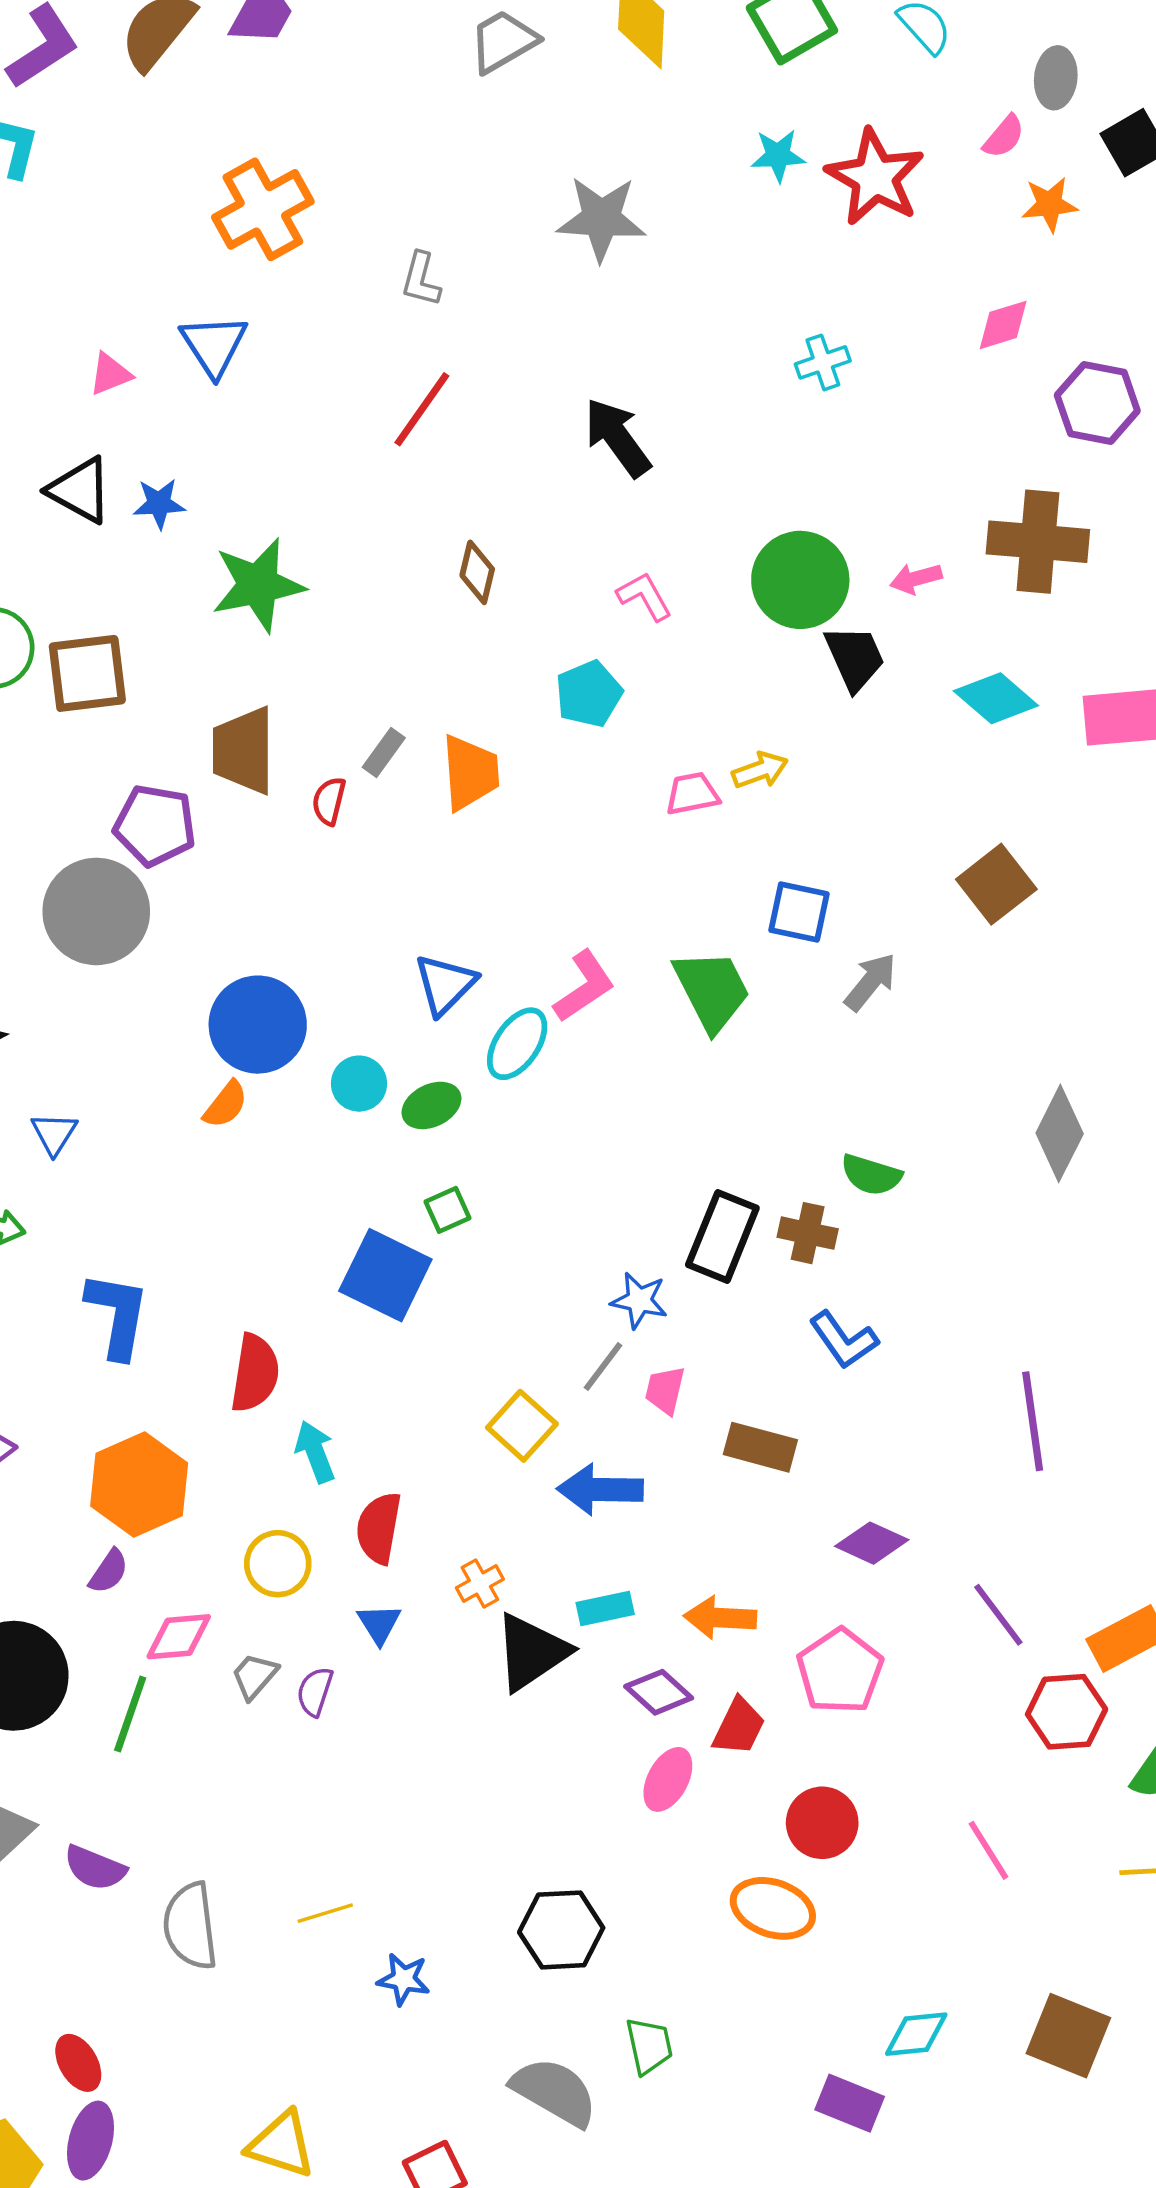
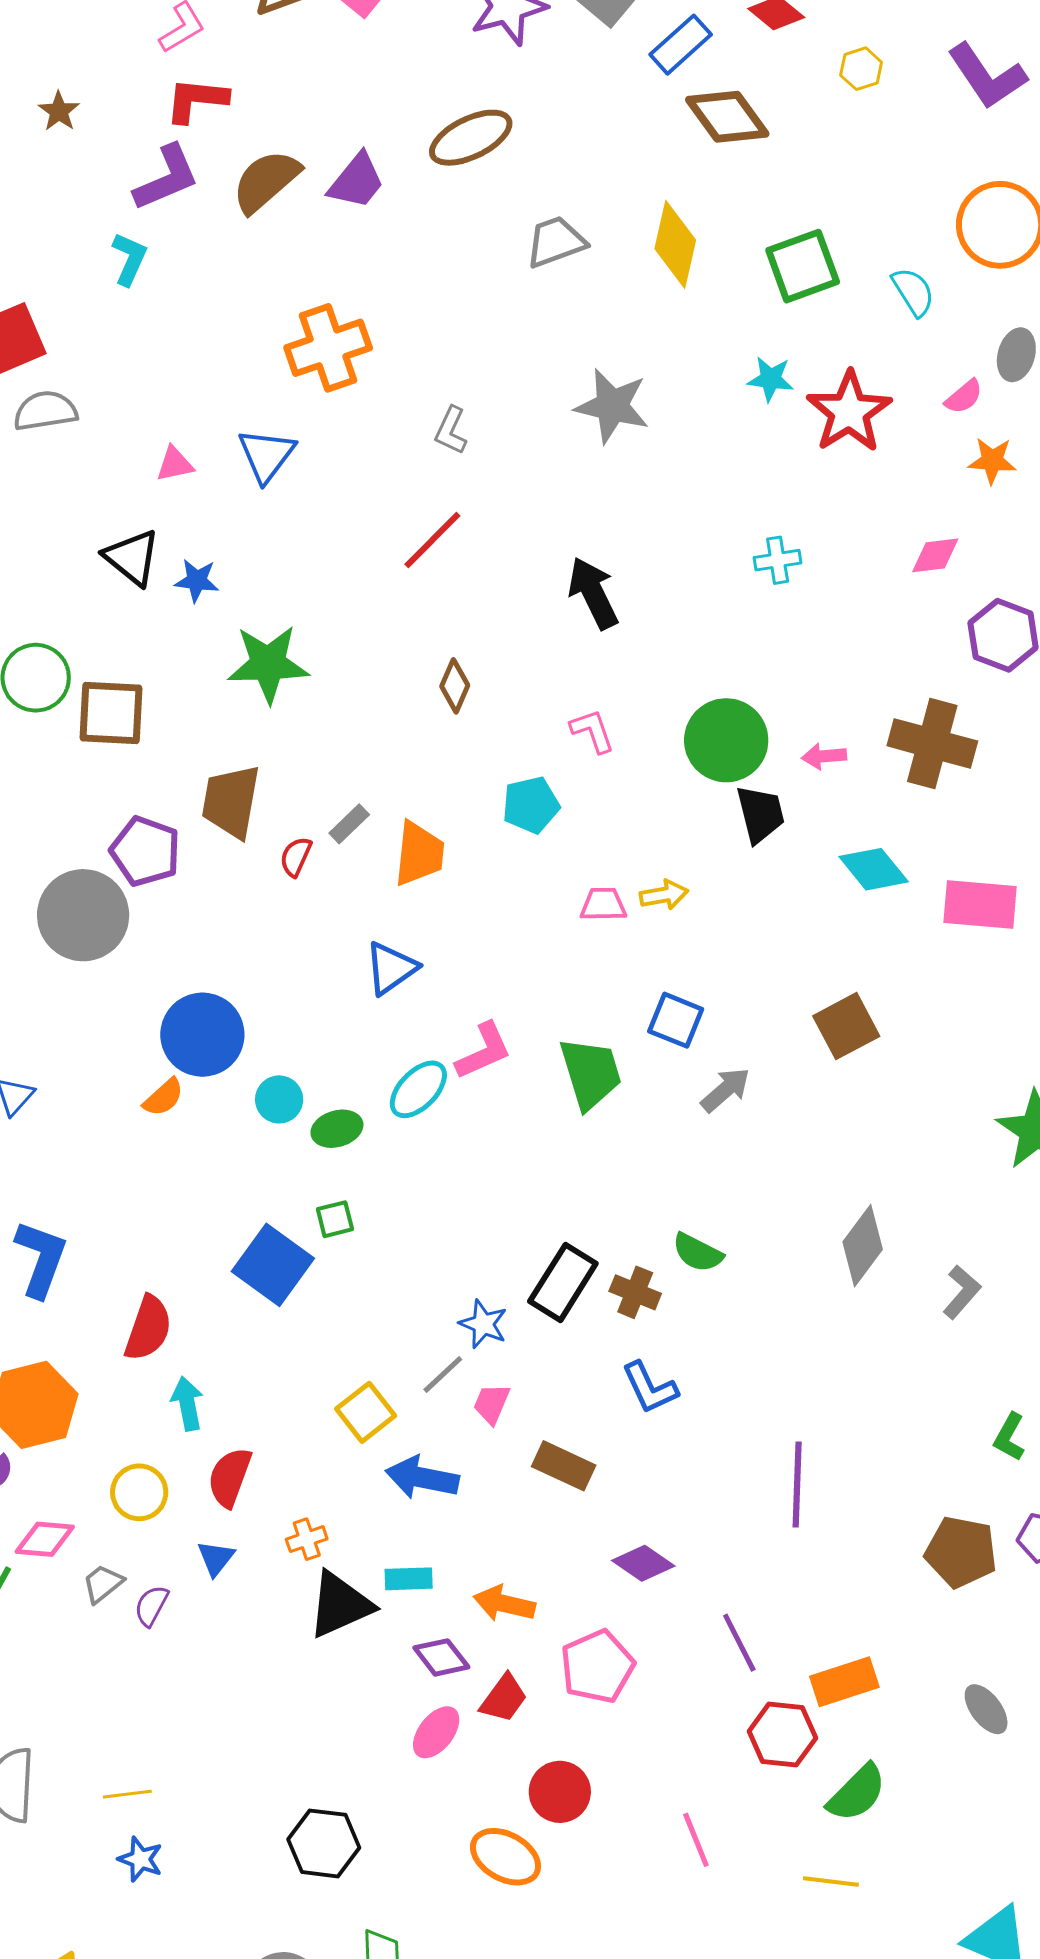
blue triangle: (445, 984) -> (391, 968), moved
blue star: (404, 1979) -> (140, 1859), moved

